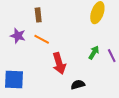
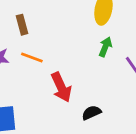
green arrow: (94, 53) -> (105, 47), moved

